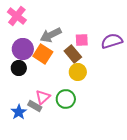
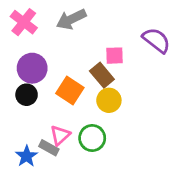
gray arrow: (51, 35) -> (71, 19), moved
purple semicircle: (112, 41) -> (156, 40), moved, turned 55
orange square: (43, 54) -> (70, 91), moved

